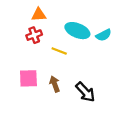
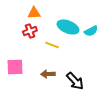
pink square: (28, 78) -> (15, 67), moved
brown arrow: (55, 84) -> (48, 74), turned -72

